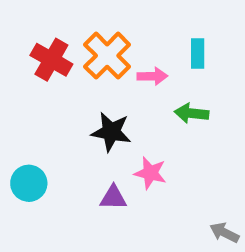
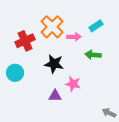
cyan rectangle: (198, 54) -> (96, 26), turned 56
red cross: (51, 60) -> (25, 41), moved, turned 36
cyan circle: (29, 183) -> (15, 73), moved

